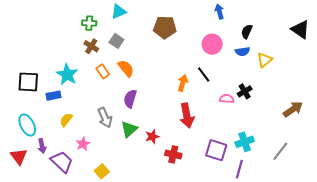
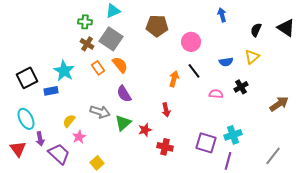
blue arrow: (219, 12) -> (222, 15), moved
black semicircle: (247, 32) -> (256, 30), moved
gray square: (116, 41) -> (111, 39), size x1.6
pink circle: (212, 44) -> (191, 42), moved
blue semicircle: (243, 51) -> (226, 62), moved
black square: (28, 82) -> (27, 78), turned -30
black cross: (245, 91) -> (241, 87), moved
purple semicircle: (130, 99) -> (124, 94), turned -48
red arrow: (187, 116) -> (166, 110), moved, size x0.6
gray arrow: (105, 118) -> (100, 112), turned -48
yellow semicircle: (66, 120) -> (69, 121), moved
gray line: (280, 151) -> (273, 156), moved

